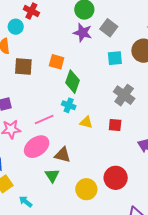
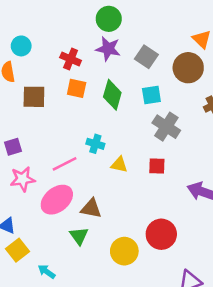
red cross: (31, 11) -> (71, 59), moved
gray square: (109, 28) -> (146, 57), moved
cyan square: (115, 58) -> (151, 95), moved
green diamond: (73, 82) -> (112, 95), moved

